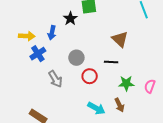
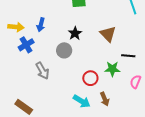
black star: (70, 19) -> (75, 33), moved
black line: (111, 62) -> (128, 56), moved
red circle: (90, 76) -> (90, 78), moved
green star: (126, 83) -> (112, 69), moved

